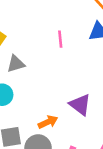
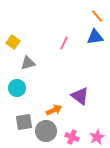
pink line: (60, 39) -> (64, 43), turned 32

